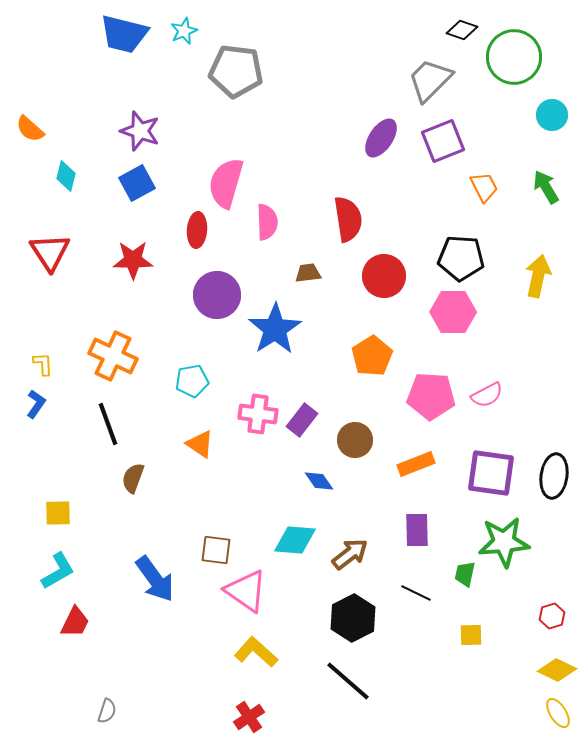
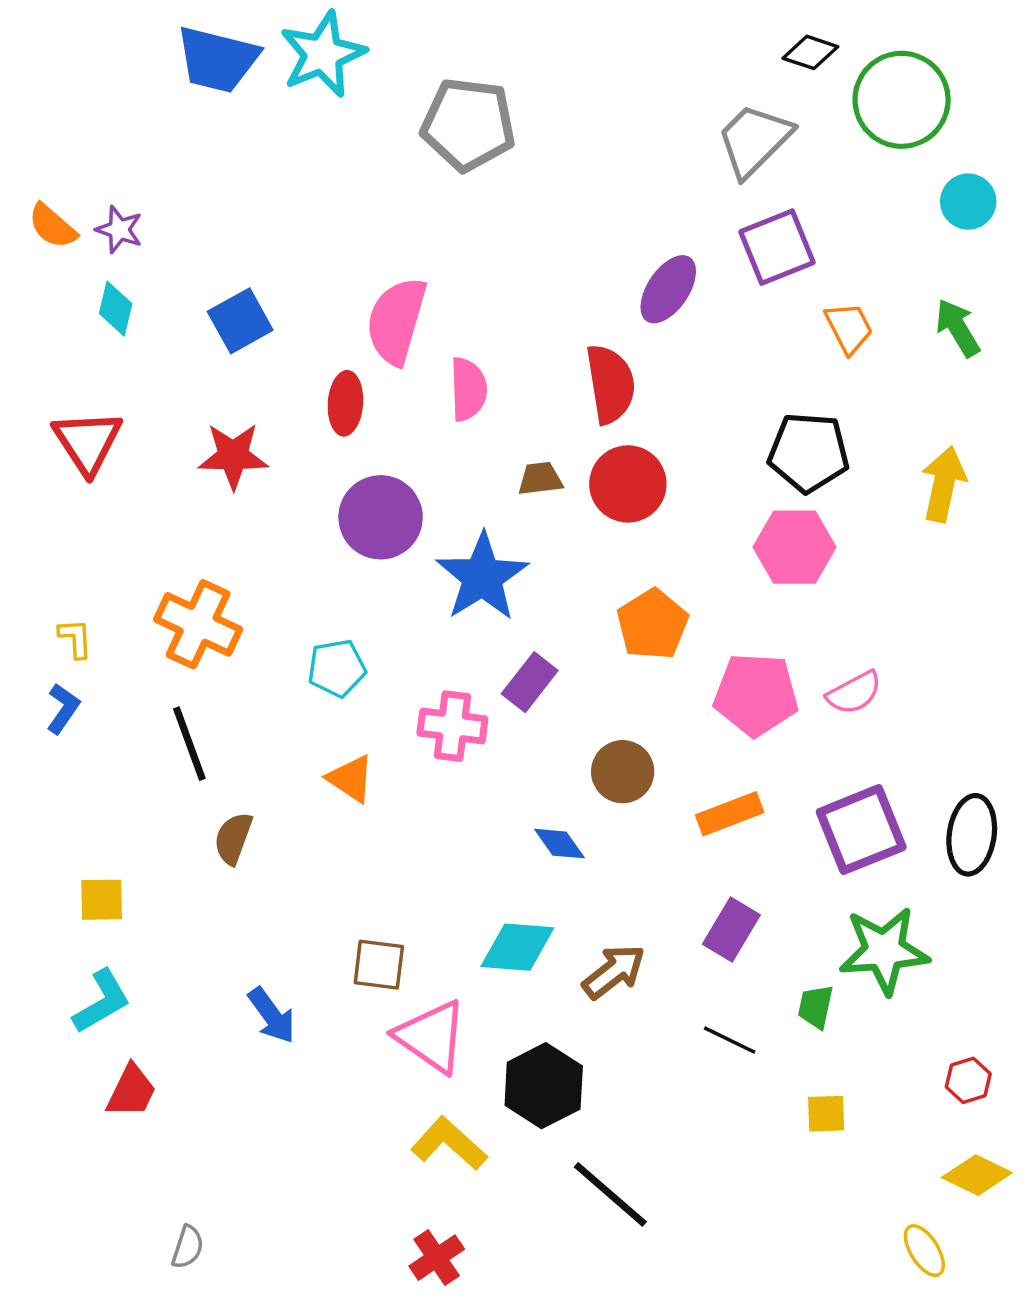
cyan star: (184, 31) -> (323, 54), size x1.8
gray pentagon: (236, 71) -> (468, 124), moved
purple star: (140, 131) -> (119, 230), moved, size x0.7
purple ellipse: (381, 138) -> (668, 289), moved
red circle: (384, 276) -> (628, 484), moved
purple rectangle: (302, 420) -> (530, 682), moved
purple square: (491, 473) -> (861, 830), turned -30
purple rectangle: (417, 530) -> (731, 930), turned 32
blue arrow: (155, 579) -> (272, 1015), size x0.7
black hexagon: (353, 618) -> (544, 1086), moved
yellow ellipse: (558, 713) -> (924, 1251), moved

